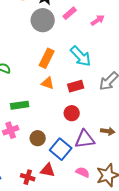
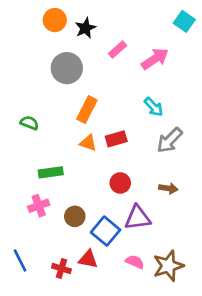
gray circle: (43, 20) -> (67, 68), moved
pink arrow: (98, 20) -> (155, 59), size x1.5
cyan arrow: (81, 56) -> (154, 107), moved, size x0.7
red rectangle: (76, 86) -> (116, 139), moved
brown arrow: (108, 131) -> (168, 188), moved

